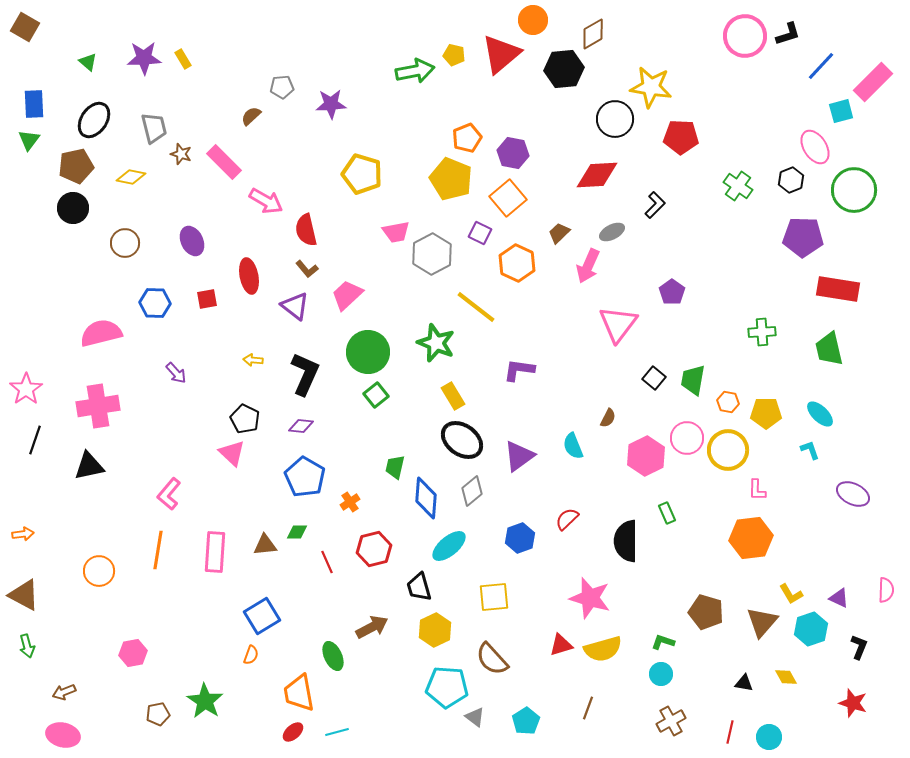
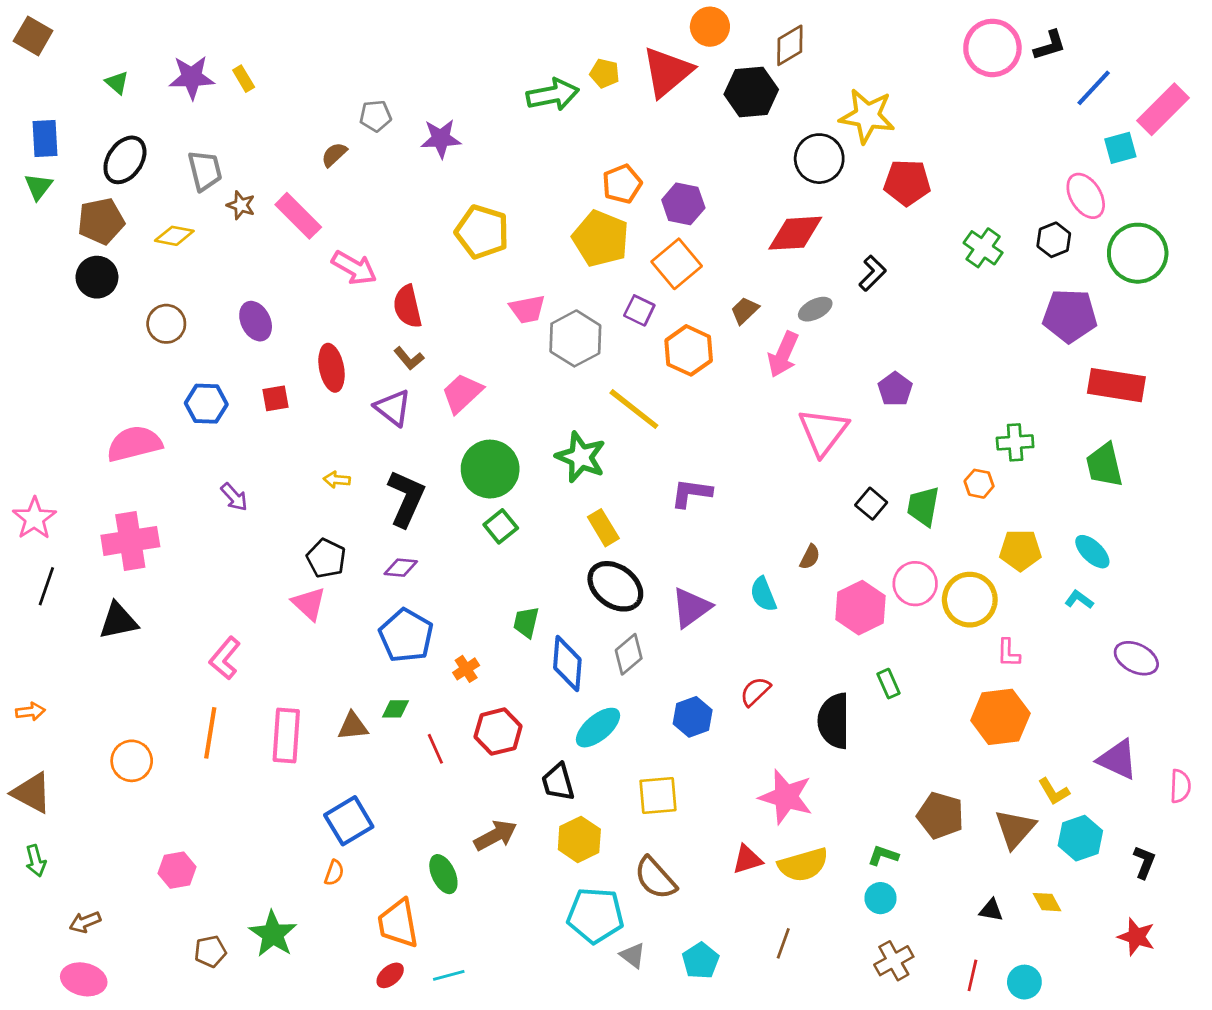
orange hexagon: (728, 402) -> (979, 484), moved
cyan L-shape: (810, 450) -> (1079, 600), turned -35
purple triangle: (839, 598) -> (1118, 760), moved, size x1.6

